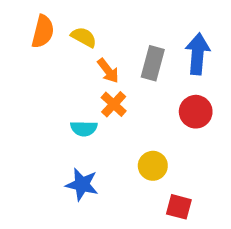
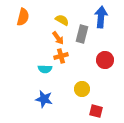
yellow semicircle: (84, 37) -> (62, 20), moved
blue arrow: (198, 54) -> (101, 17), moved
orange cross: (114, 104) -> (61, 56), turned 32

